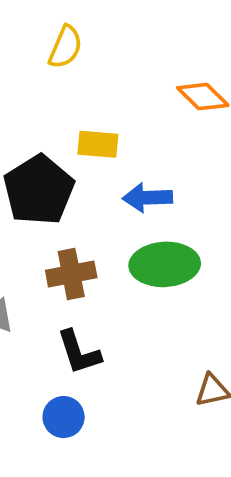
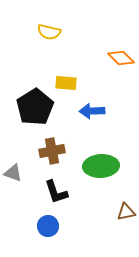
yellow semicircle: (65, 47) -> (49, 32), turned 80
green ellipse: (165, 264) -> (101, 166), moved

